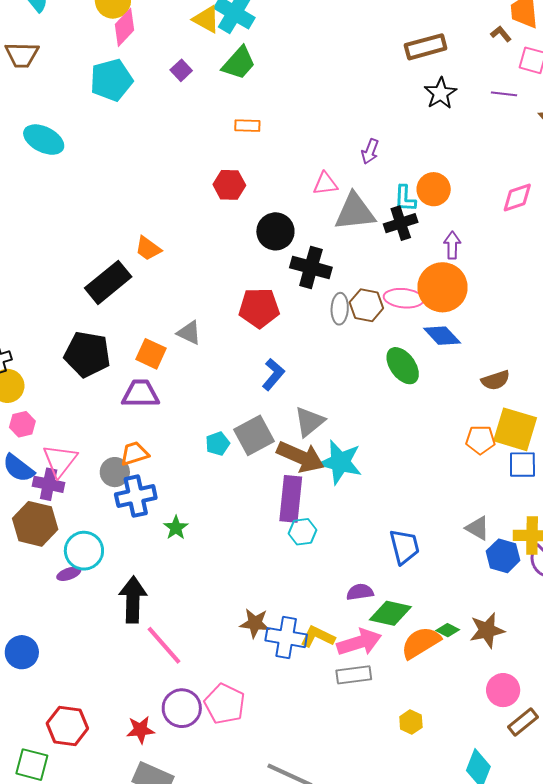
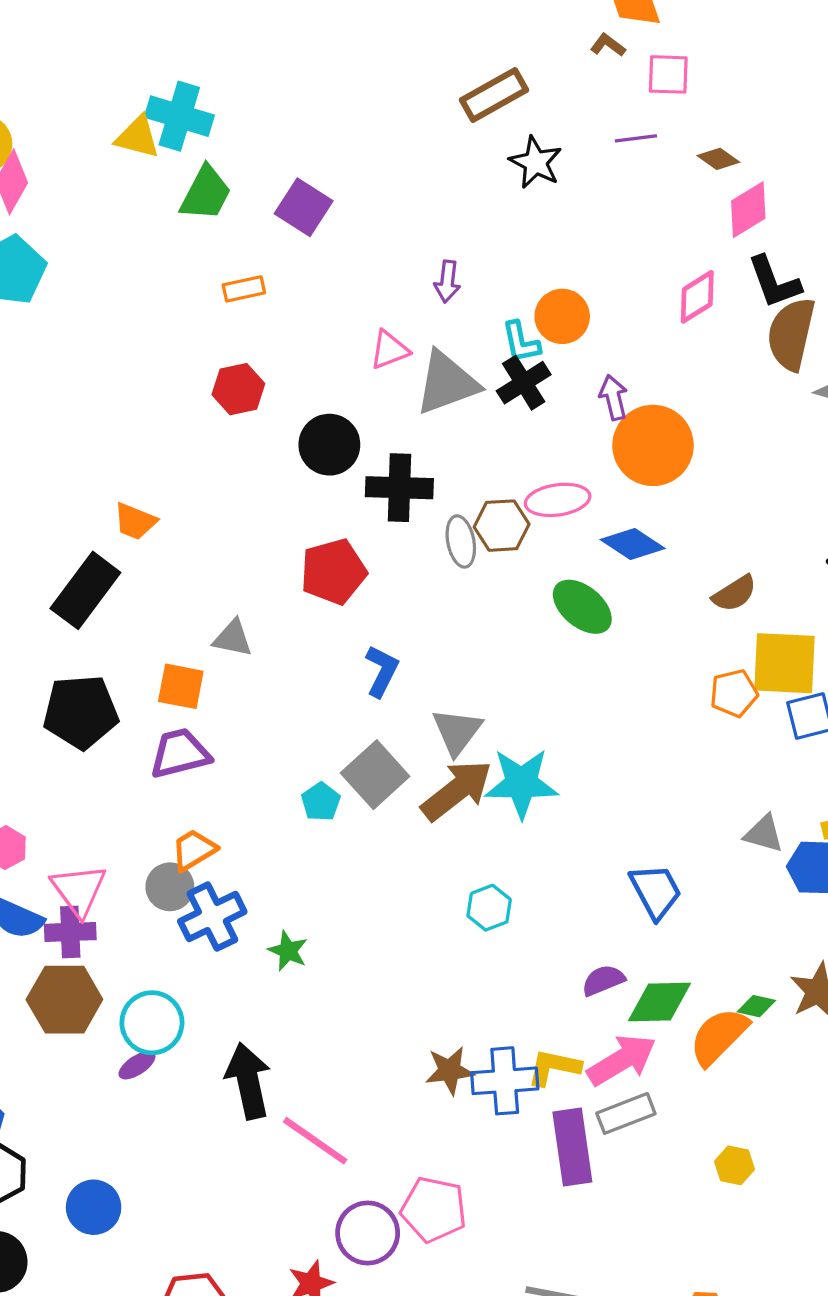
purple square: (181, 70) -> (304, 207), moved, size x1.6
orange circle: (443, 287) -> (653, 445), moved
brown arrow: (301, 457) -> (457, 790), turned -48
purple rectangle: (291, 499) -> (572, 1147), moved

